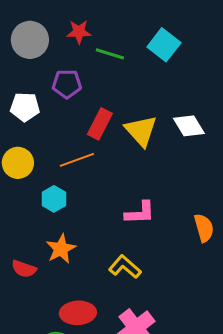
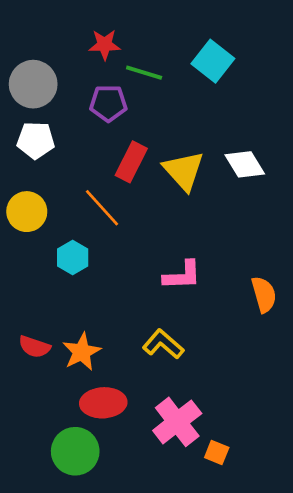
gray circle: (30, 40) -> (33, 84), moved
purple pentagon: (67, 84) -> (108, 103), moved
orange line: (77, 160) -> (102, 208), turned 68
orange star: (61, 249) -> (82, 352), moved

